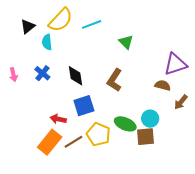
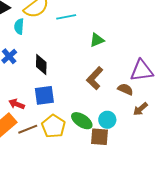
green triangle: (126, 42) -> (97, 40), turned 42
brown L-shape: (115, 80) -> (95, 78), moved

